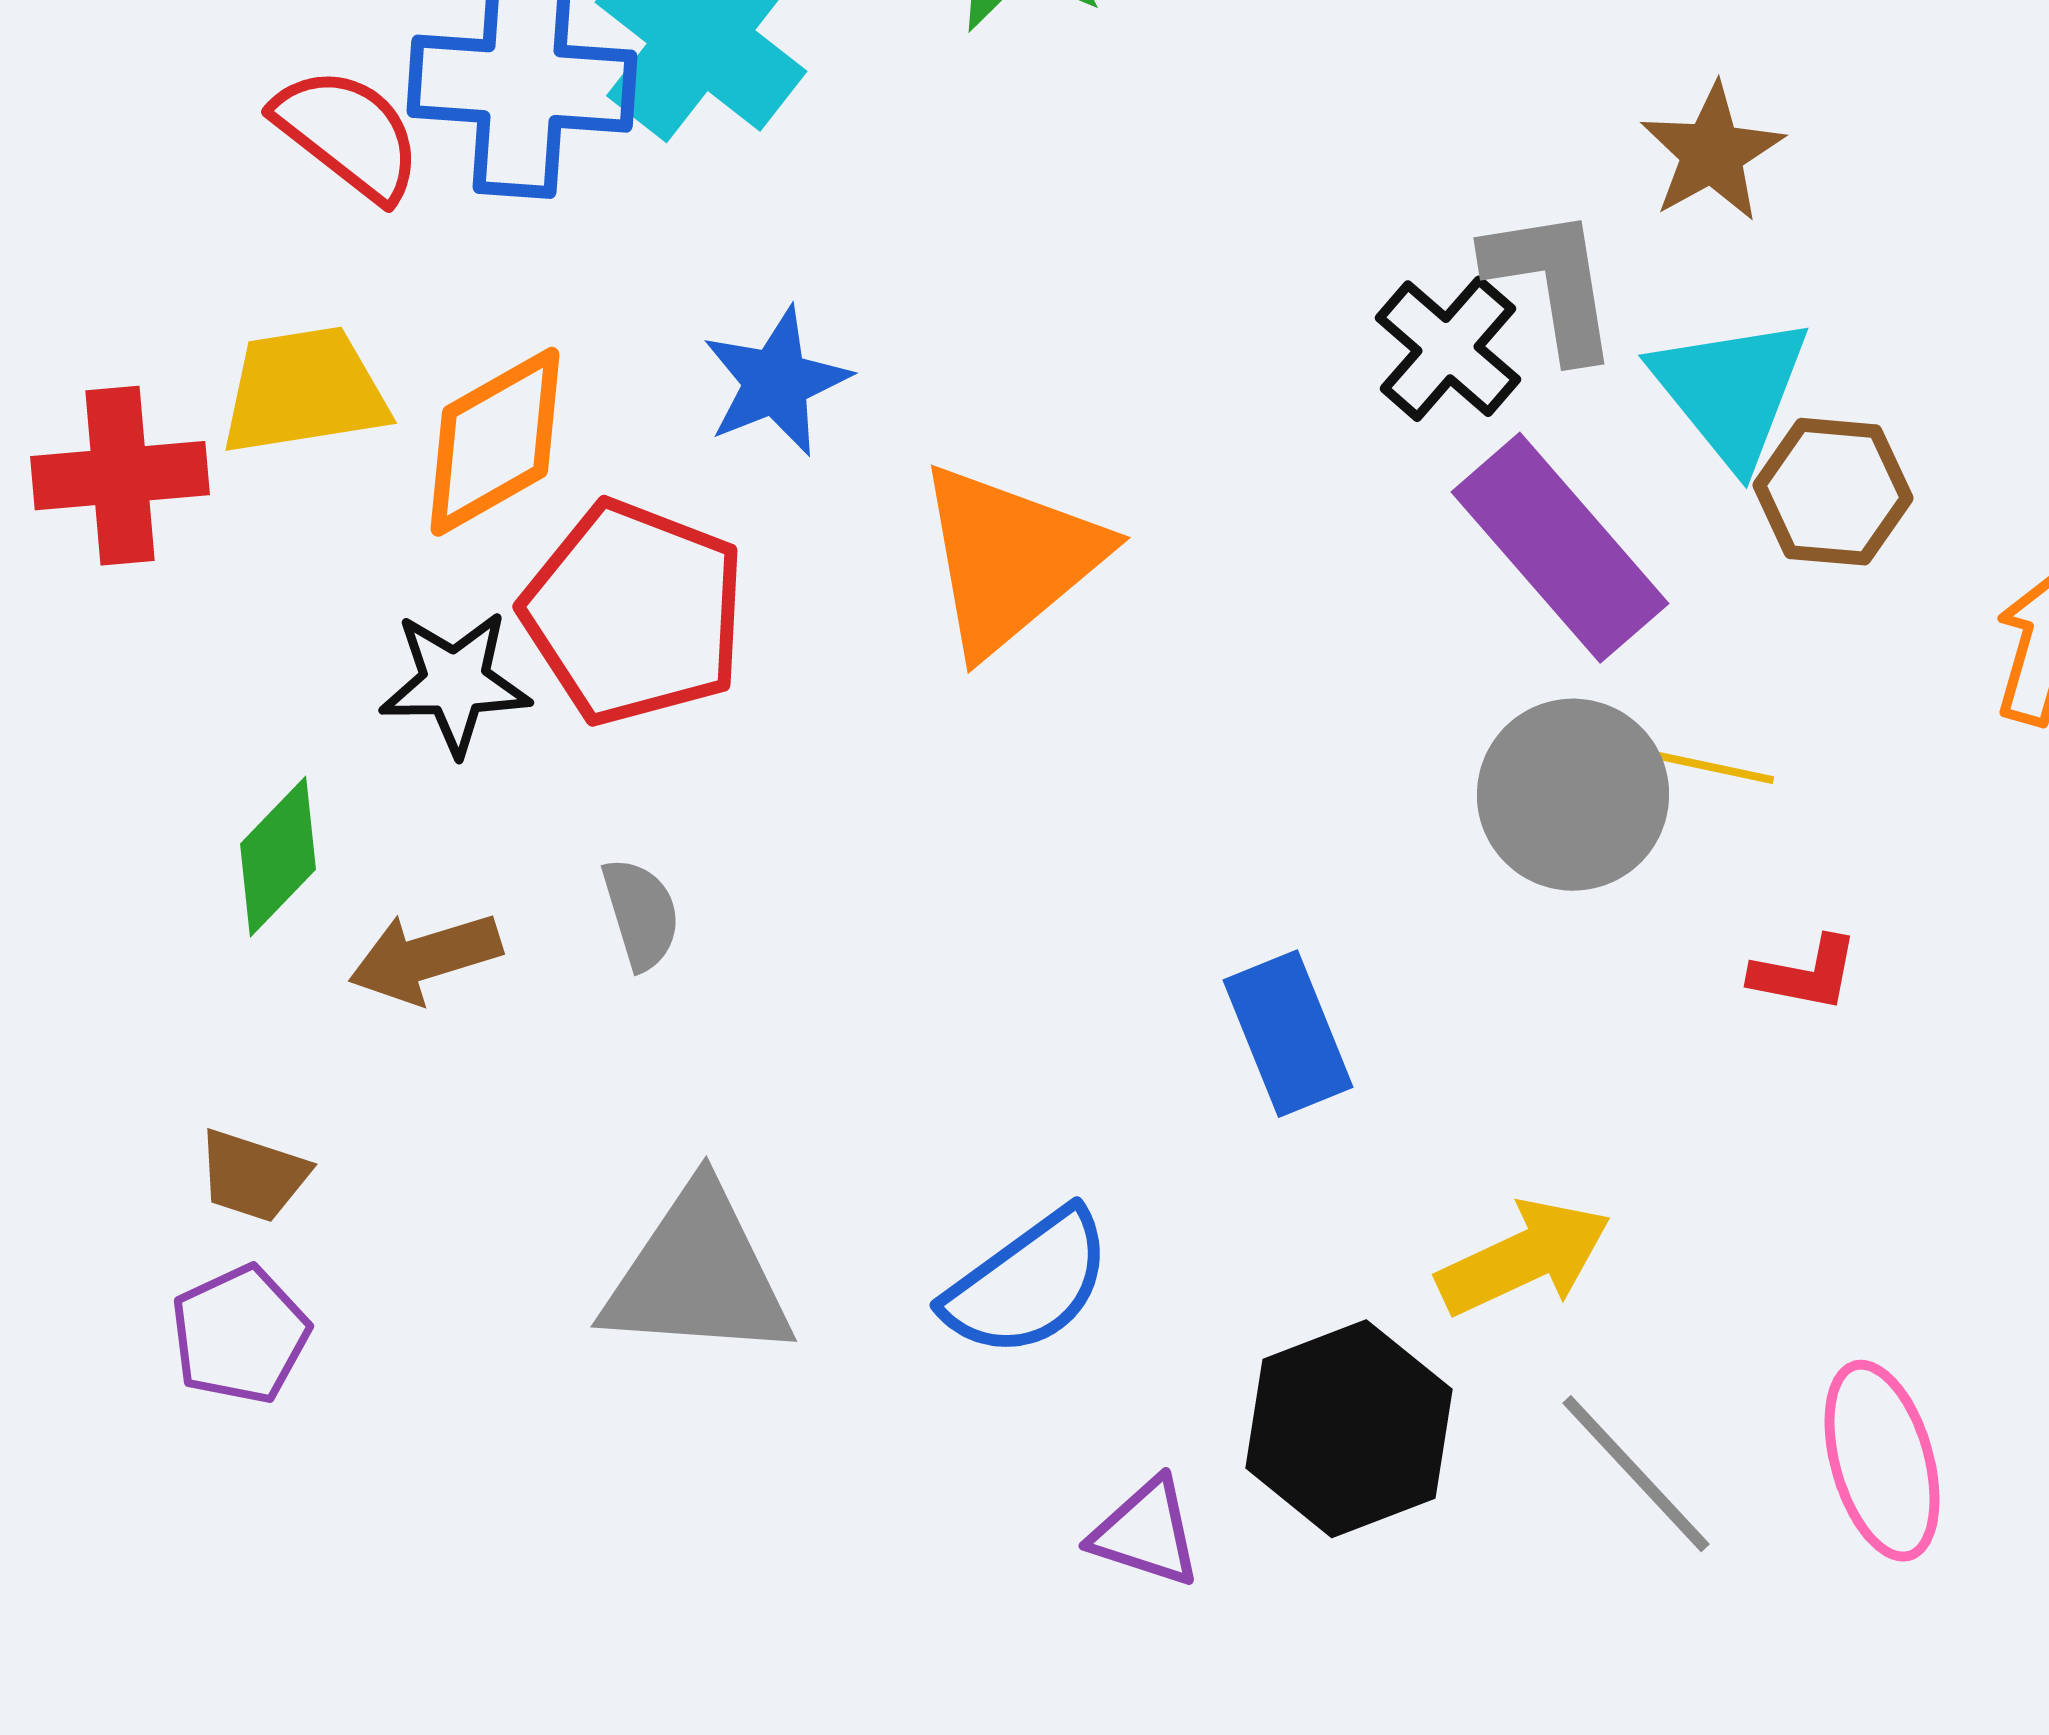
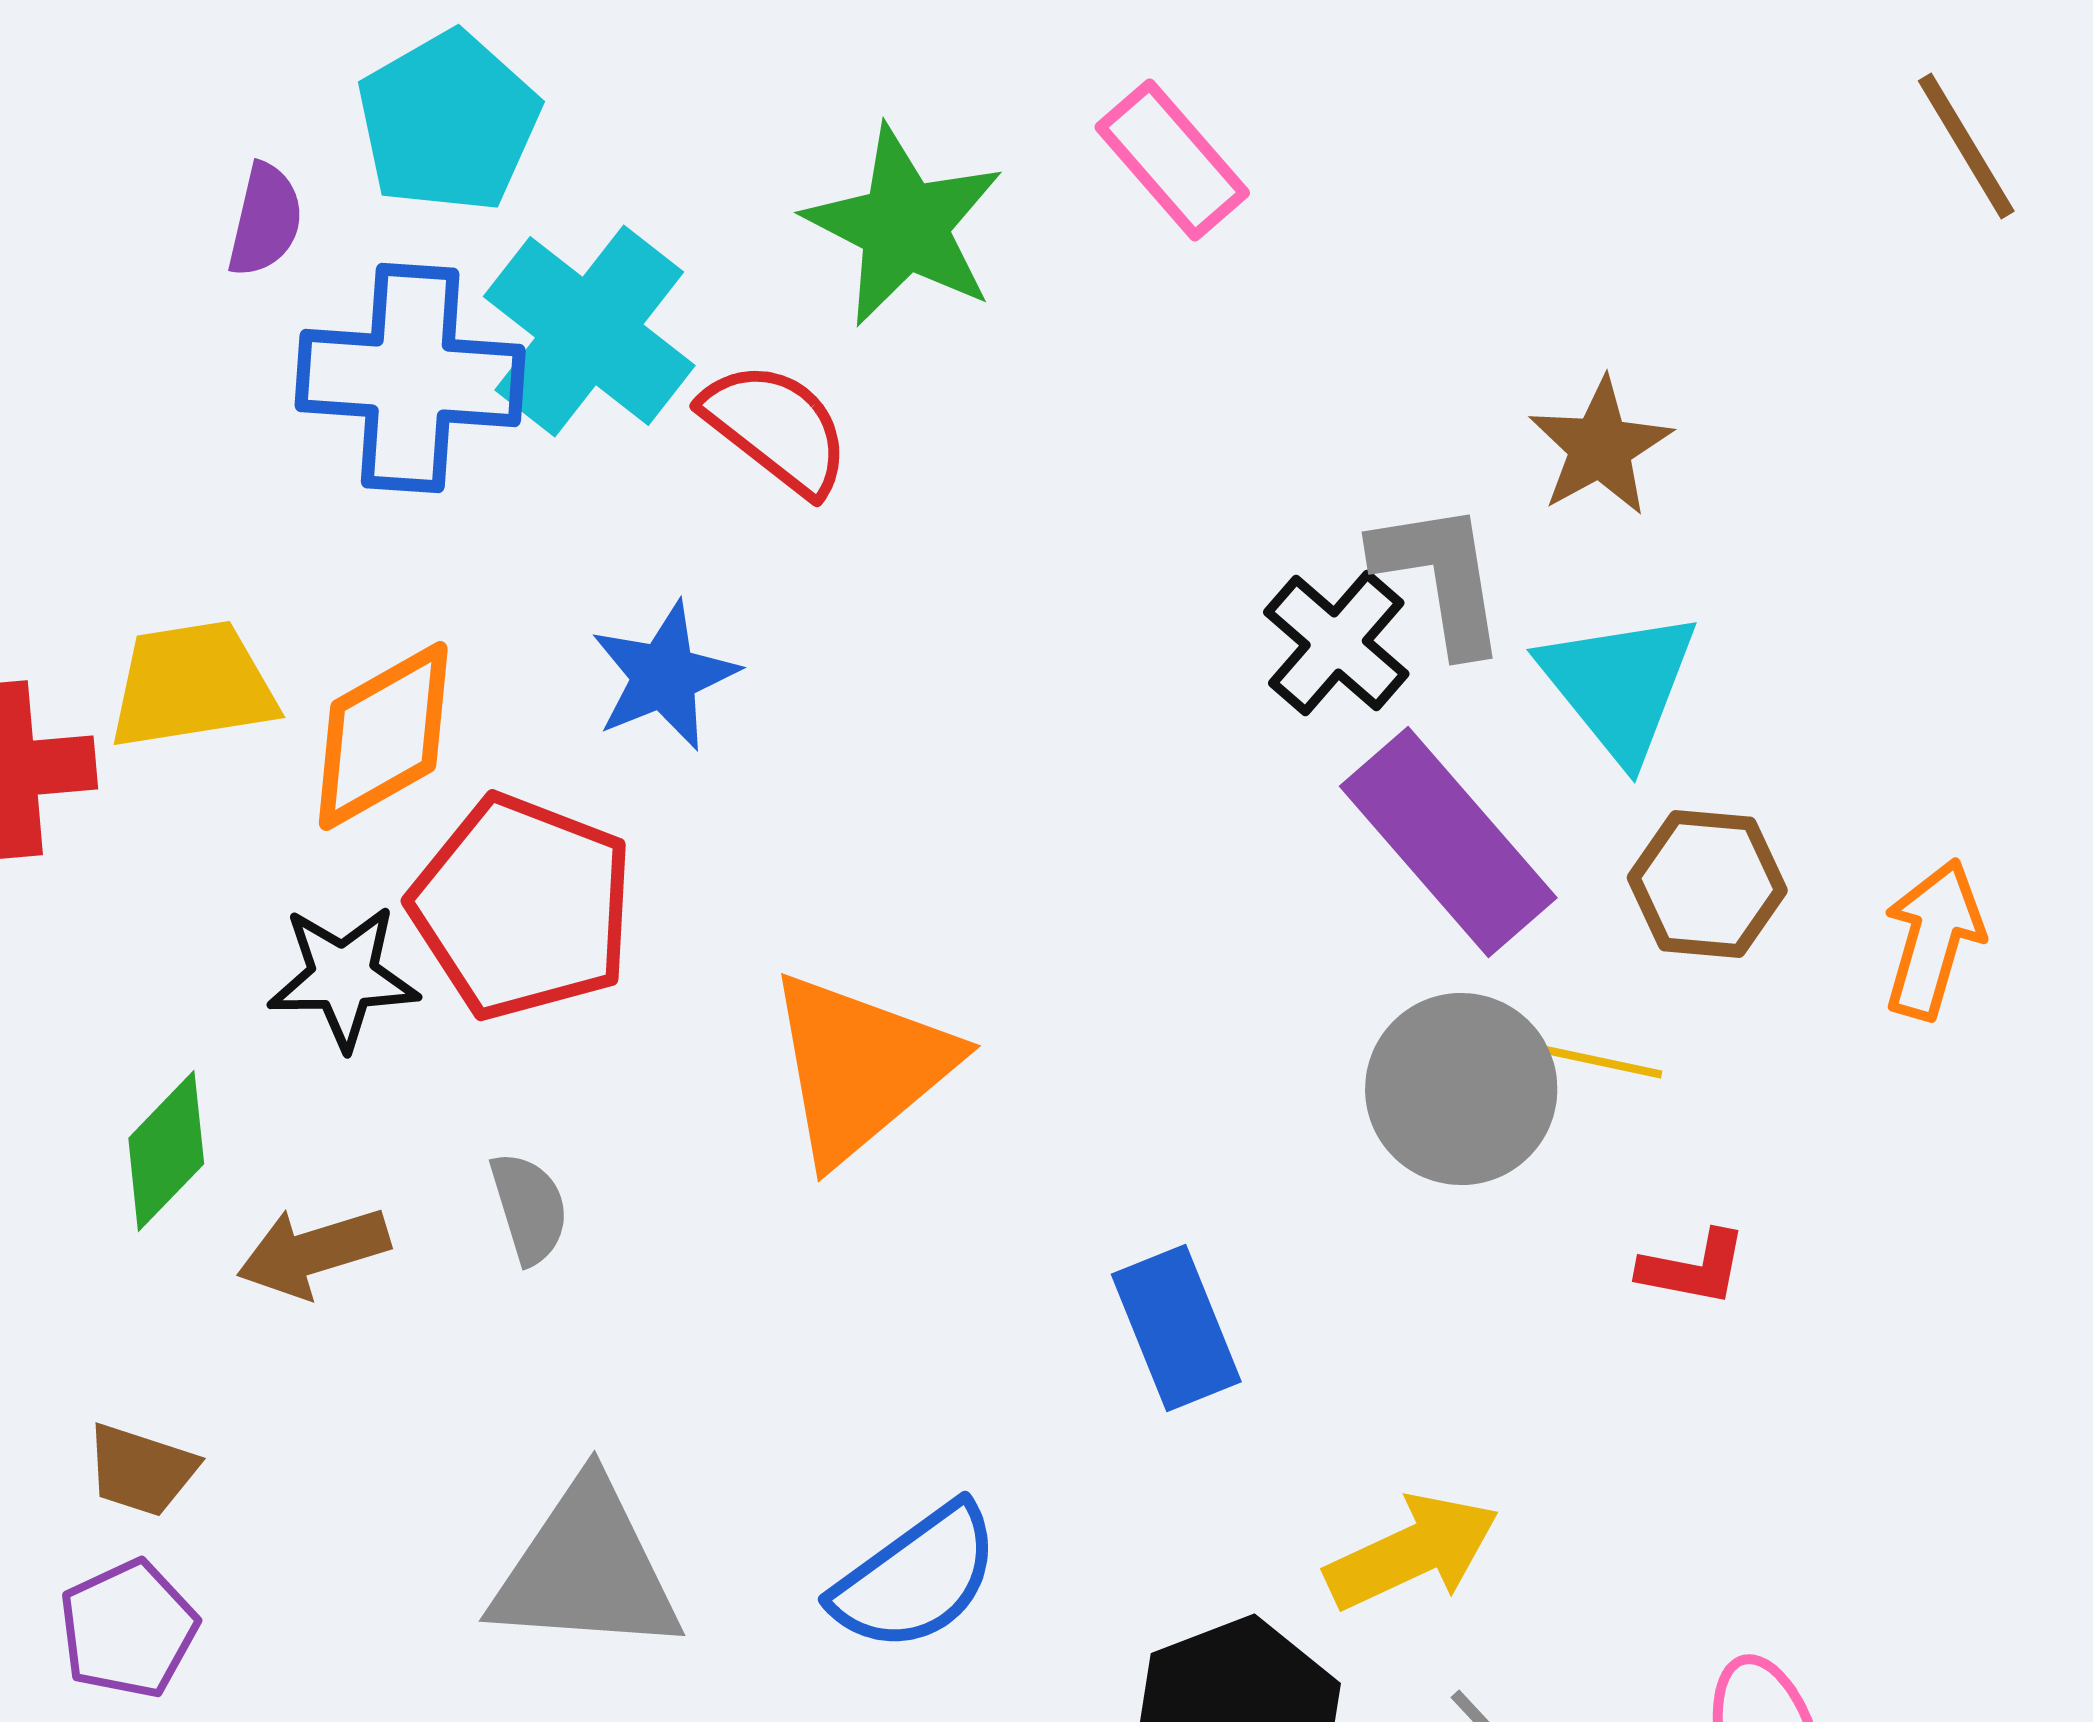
red semicircle: (348, 134) -> (776, 428), moved
brown hexagon: (1833, 492) -> (1707, 884), moved
orange triangle: (1010, 559) -> (860, 1067), moved

